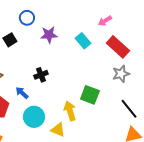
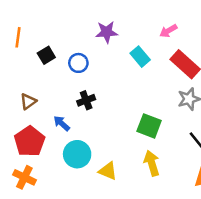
blue circle: (27, 18) -> (78, 63), moved
purple star: (49, 35) -> (107, 32), moved
yellow arrow: (70, 111) -> (152, 163), moved

